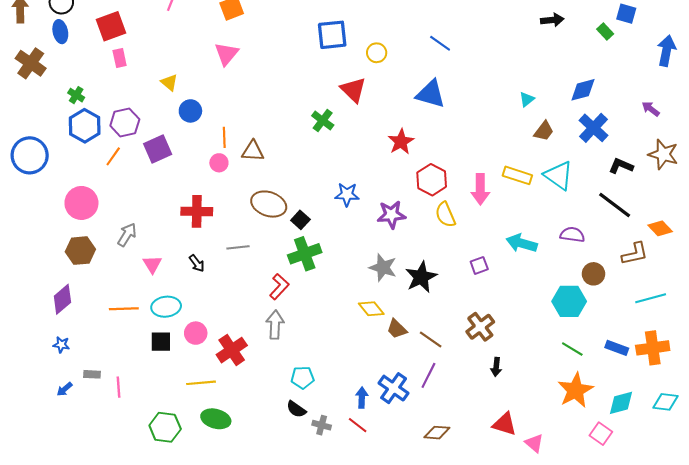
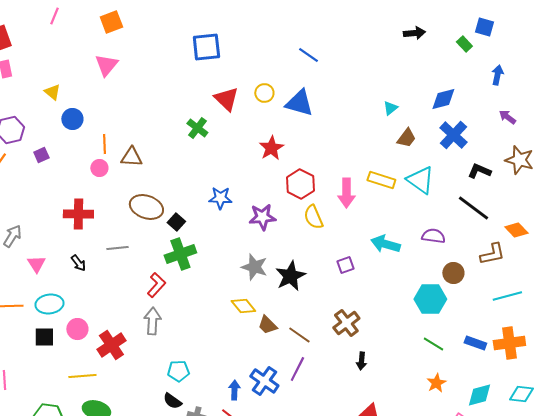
blue arrow: (666, 51) -> (497, 75), moved, size x0.7
yellow circle: (377, 53) -> (264, 93), moved
purple square: (158, 149) -> (41, 155), size x0.6
orange star: (575, 390) -> (436, 383), size x0.6

